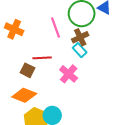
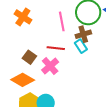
red line: (42, 58) -> (56, 48), moved
pink cross: (69, 74) -> (50, 66), moved

